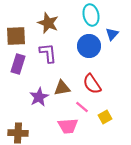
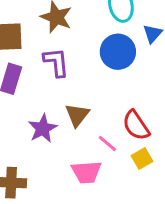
red semicircle: (92, 84) -> (136, 125), moved
brown triangle: (62, 88) -> (77, 115), turned -42

